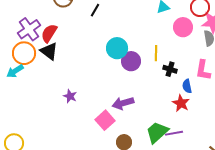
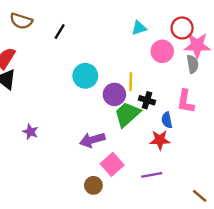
purple circle: (131, 61) -> (114, 94), moved
red star: (181, 103) -> (160, 140), turned -30
pink square: (105, 120) -> (112, 164), moved
green trapezoid: (157, 132) -> (127, 114), moved

